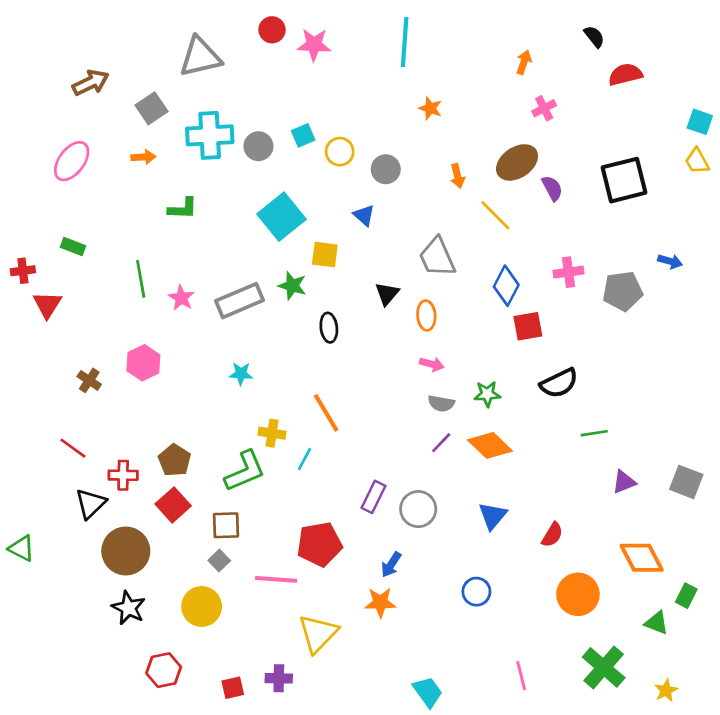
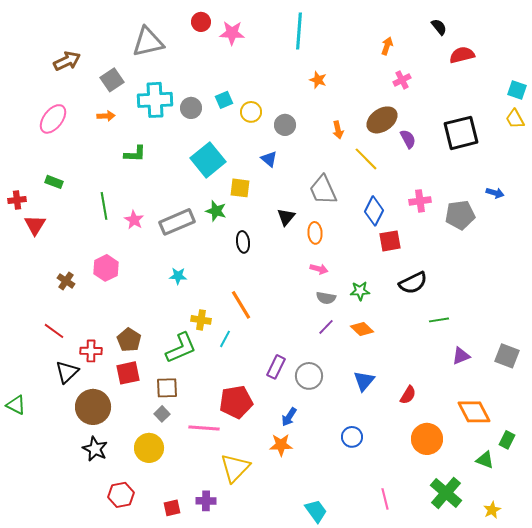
orange diamond: (490, 445) -> (362, 329), size x0.7
red square: (173, 505) -> (128, 373), turned 30

